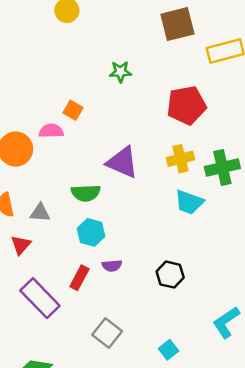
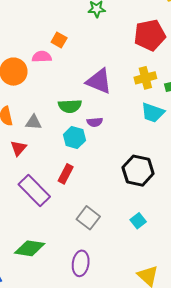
purple semicircle: (112, 266) -> (95, 122), moved
black hexagon: (170, 275) -> (138, 171), size x1.4
cyan square: (168, 350) -> (138, 221), moved

